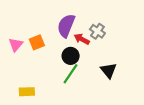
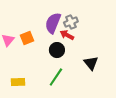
gray cross: (97, 31) -> (71, 22), moved, turned 32
green line: (71, 74) -> (56, 77), moved

